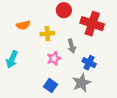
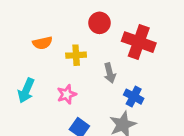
pink star: (54, 58) -> (67, 94), moved

